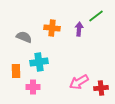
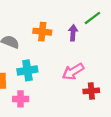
pink arrow: (79, 82) -> (73, 72), moved
red cross: (101, 88) -> (91, 91), moved

